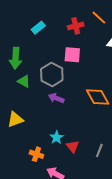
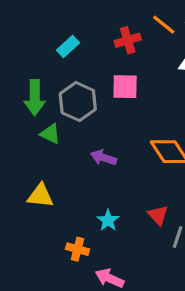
gray hexagon: (52, 74) -> (78, 102), moved
yellow triangle: (15, 120) -> (40, 196), turned 30
red triangle: (73, 146) -> (158, 215), moved

